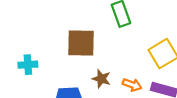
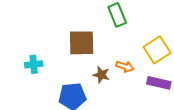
orange arrow: (132, 85) -> (125, 67), moved

